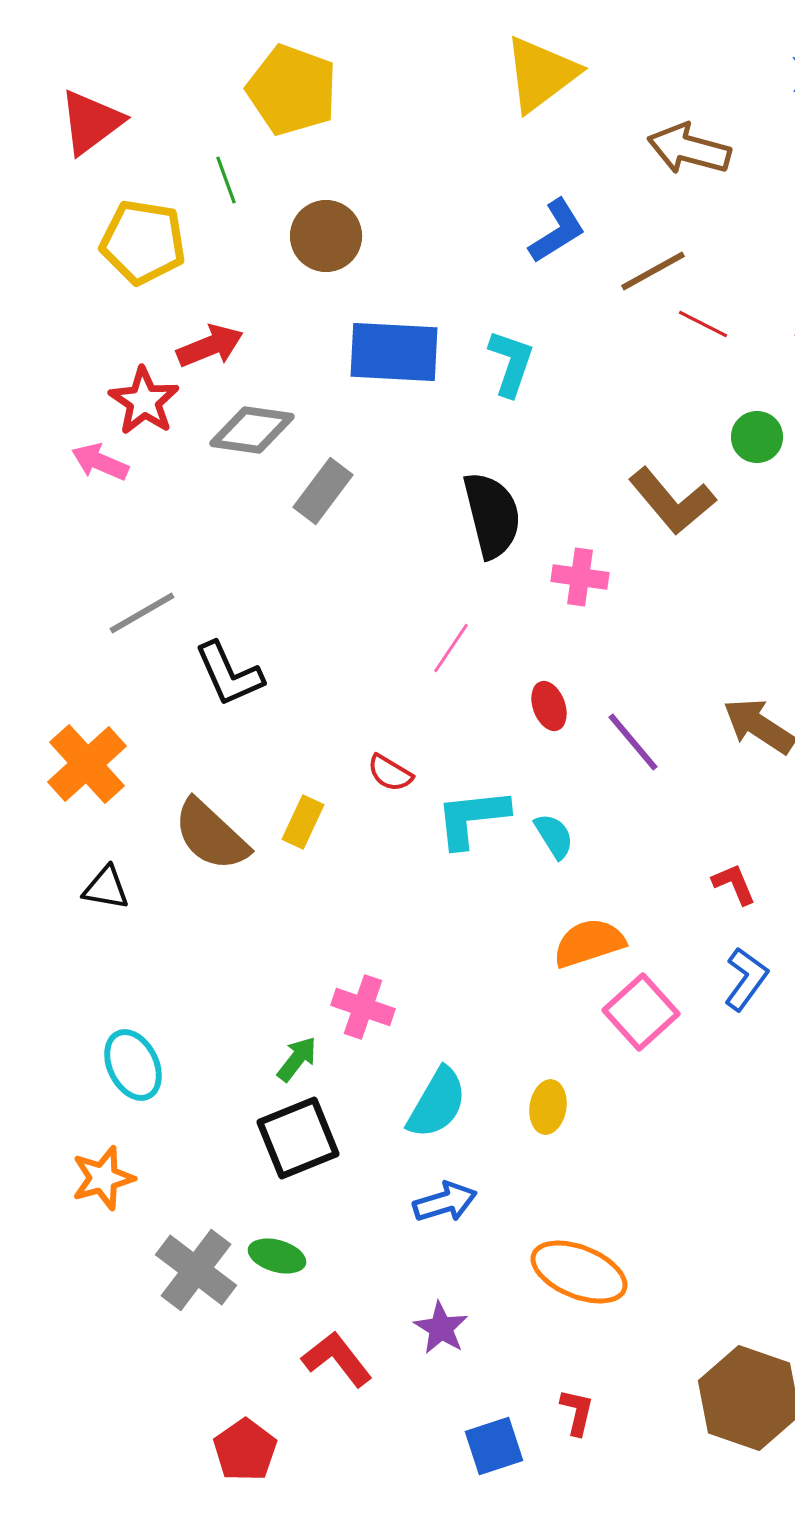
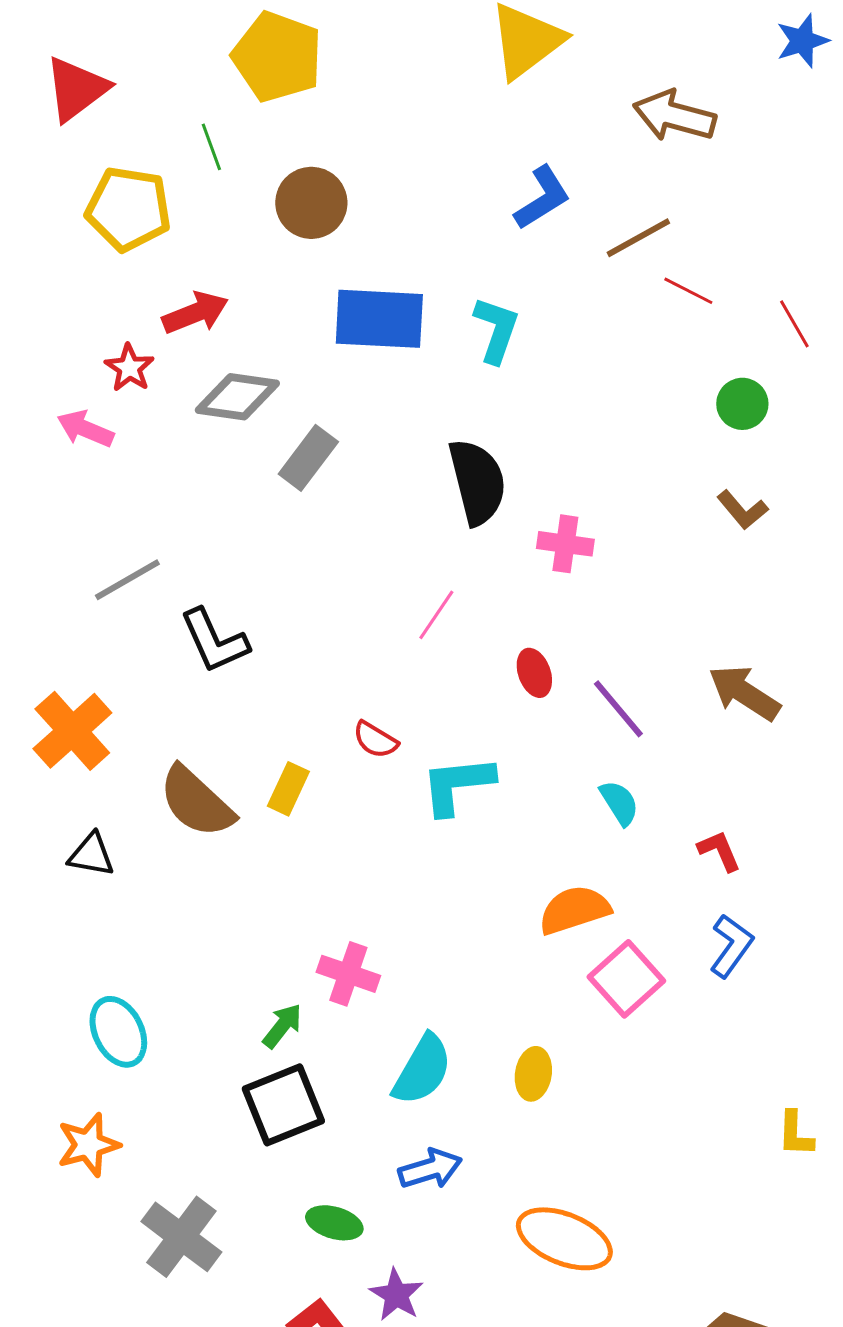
red star: (144, 401) -> (129, 368), size x0.7
brown L-shape: (672, 501) -> (742, 510), moved, size x0.6
cyan semicircle: (554, 836) -> (619, 803), moved
green ellipse: (277, 1256) -> (334, 1223), moved
purple star: (441, 1328) -> (396, 1295), moved

